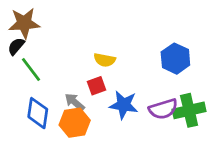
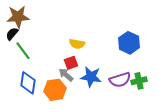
gray arrow: (75, 102) -> (66, 75), moved
green cross: (189, 110) -> (139, 81), size x0.7

